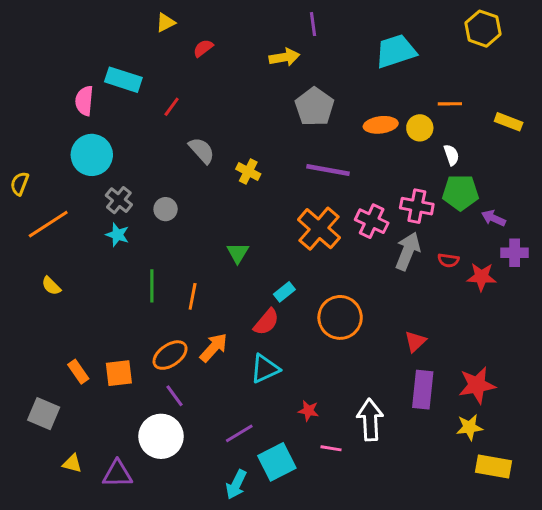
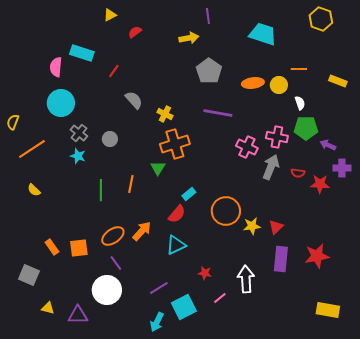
cyan trapezoid: (396, 51) -> (263, 34), turned 36
orange cross: (319, 229) -> (175, 144), moved, turned 32
orange line: (193, 296) -> (131, 184), moved
yellow star: (469, 427) -> (252, 226), moved
pink line: (331, 448) -> (220, 298), turned -48

